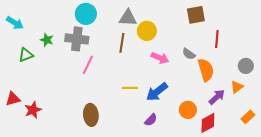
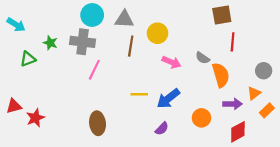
brown square: (196, 15) -> (222, 15), moved
gray triangle: (128, 18) -> (124, 19), moved
purple arrow: (217, 97) -> (233, 104), turned 42
orange rectangle: (248, 117) -> (267, 110), moved
red diamond: (208, 123) -> (238, 132), moved

